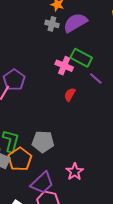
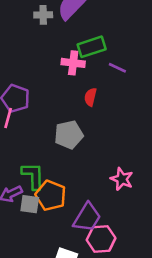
green rectangle: (81, 58) -> (92, 47), turned -30
gray pentagon: (43, 142) -> (69, 135), moved
pink star: (75, 172) -> (122, 179), moved

